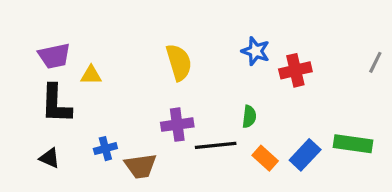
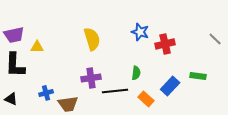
gray line: (375, 62) -> (215, 39), turned -72
green rectangle: (353, 144) -> (198, 76), moved, size x0.7
blue rectangle: (305, 155) -> (170, 86), moved

